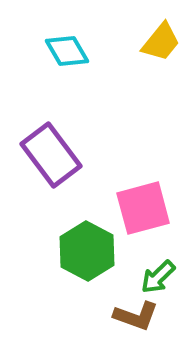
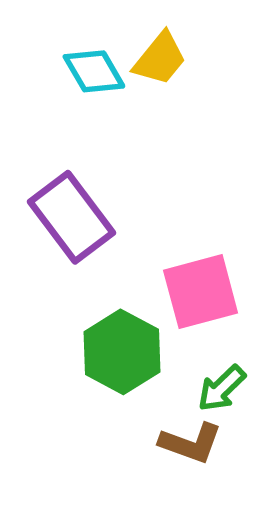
yellow trapezoid: (161, 42) -> (160, 59), moved

